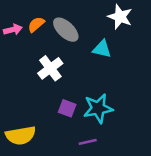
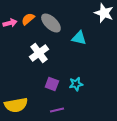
white star: (120, 17) -> (104, 13), moved
cyan star: (98, 108) -> (76, 84), size x0.6
purple line: (88, 142) -> (57, 110), moved

